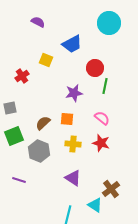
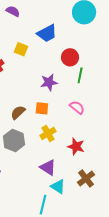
red star: (101, 143) -> (76, 146), moved
yellow cross: (73, 144) -> (48, 133), turned -35
cyan triangle: (95, 205) -> (58, 187), moved

